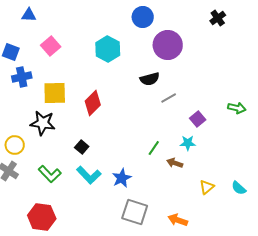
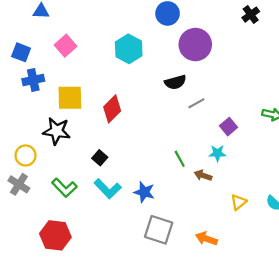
green line: (154, 148) -> (180, 159), turned -63
blue star: (122, 178) -> (144, 192), turned -30

